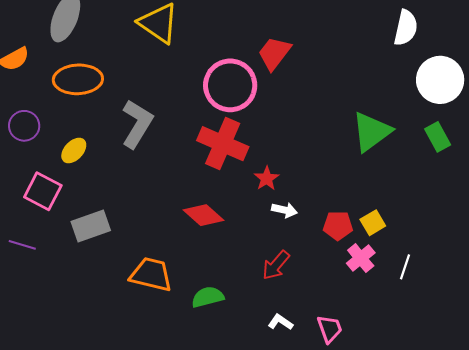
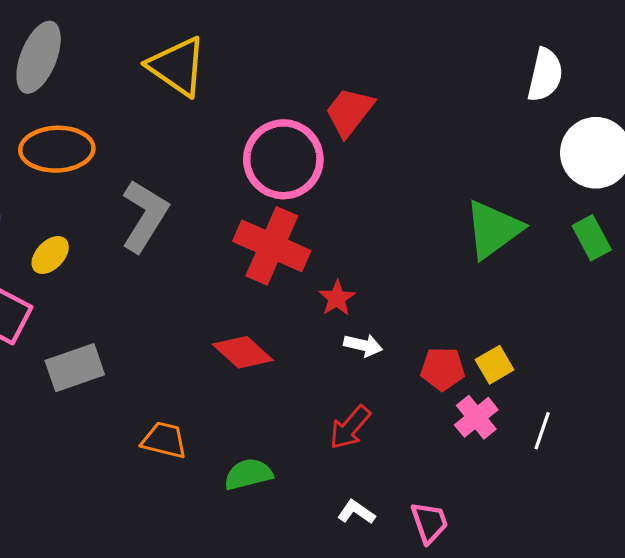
orange trapezoid: (151, 275) -> (164, 440), size x0.7

